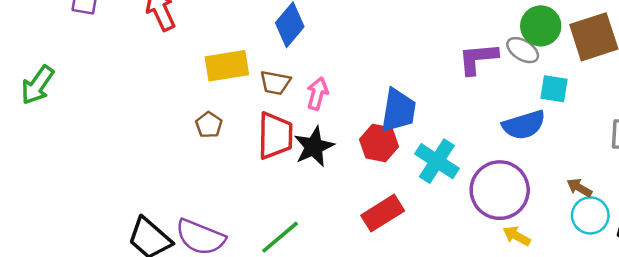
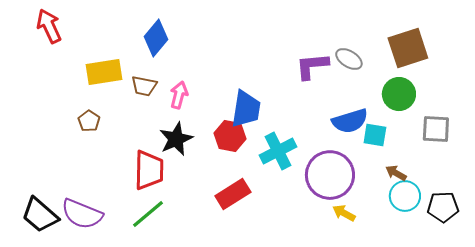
green circle: (541, 26) -> (399, 94), moved
cyan square: (554, 89) -> (375, 135), moved
red trapezoid: (275, 136) -> (149, 170), moved
cyan cross: (437, 161) -> (278, 151), turned 30

